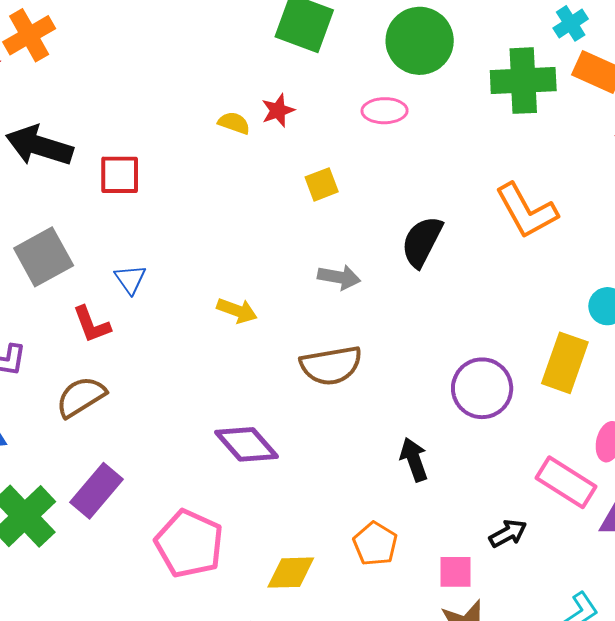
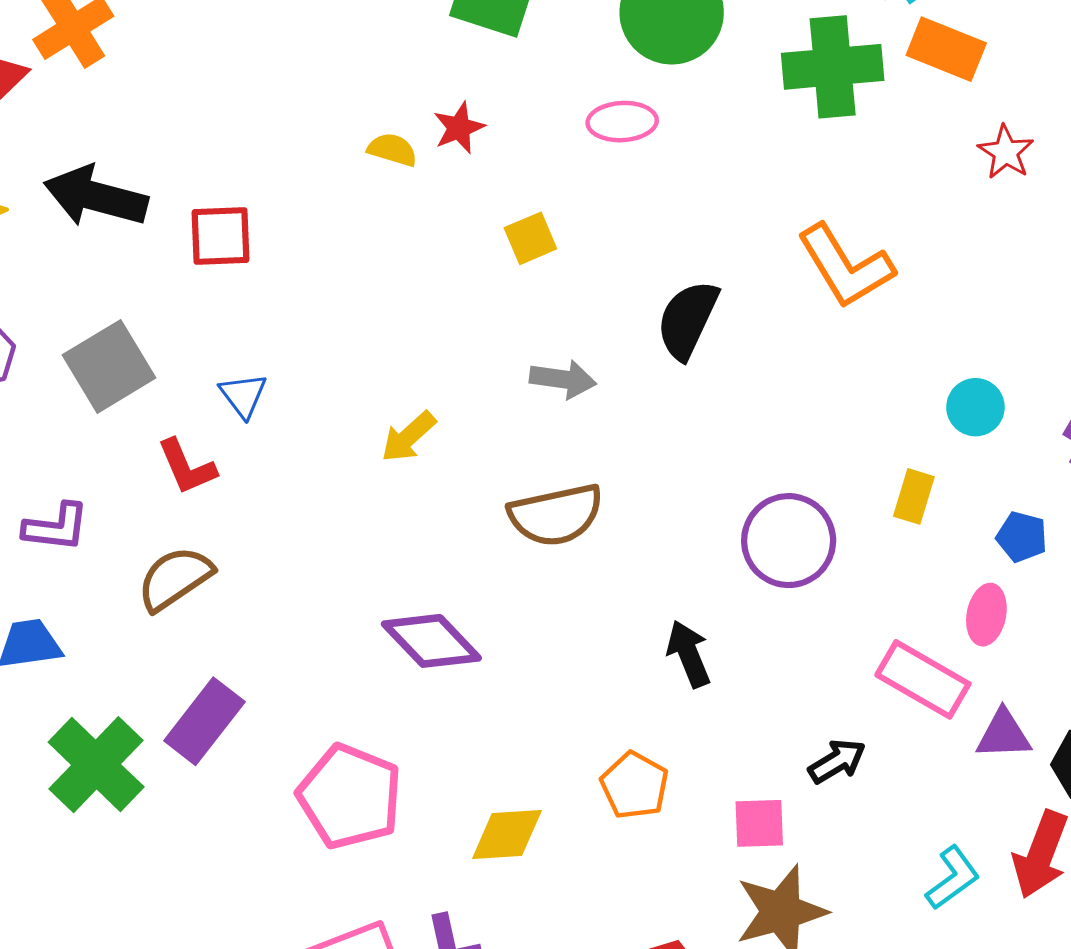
yellow arrow: (237, 311) -> (409, 437), turned 120
yellow rectangle: (565, 363) -> (914, 496), size x0.6

